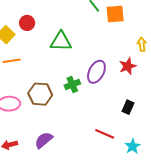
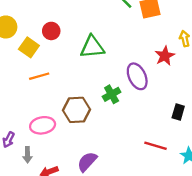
red star: (128, 66) -> (165, 56), moved
purple ellipse: (96, 72) -> (137, 76), turned -45

